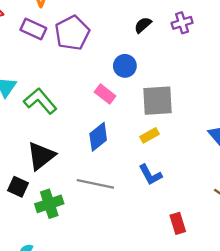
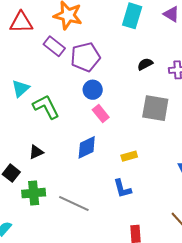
blue circle: (125, 66) -> (93, 90), moved
gray square: (158, 101) -> (155, 108), moved
black triangle: (41, 156) -> (36, 152), size x0.6
gray line: (95, 184) -> (74, 204), moved

